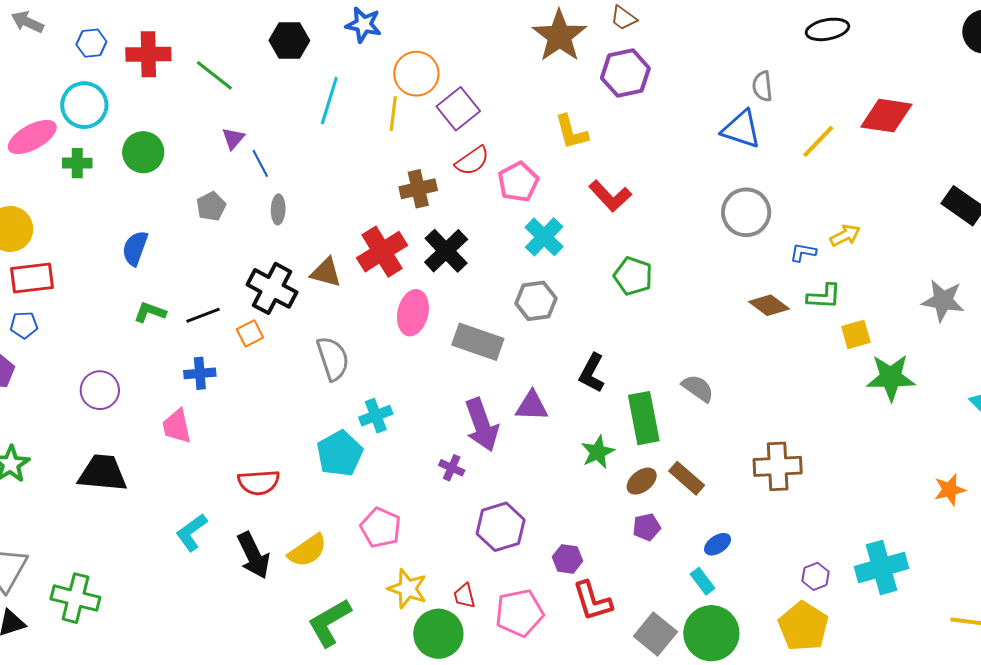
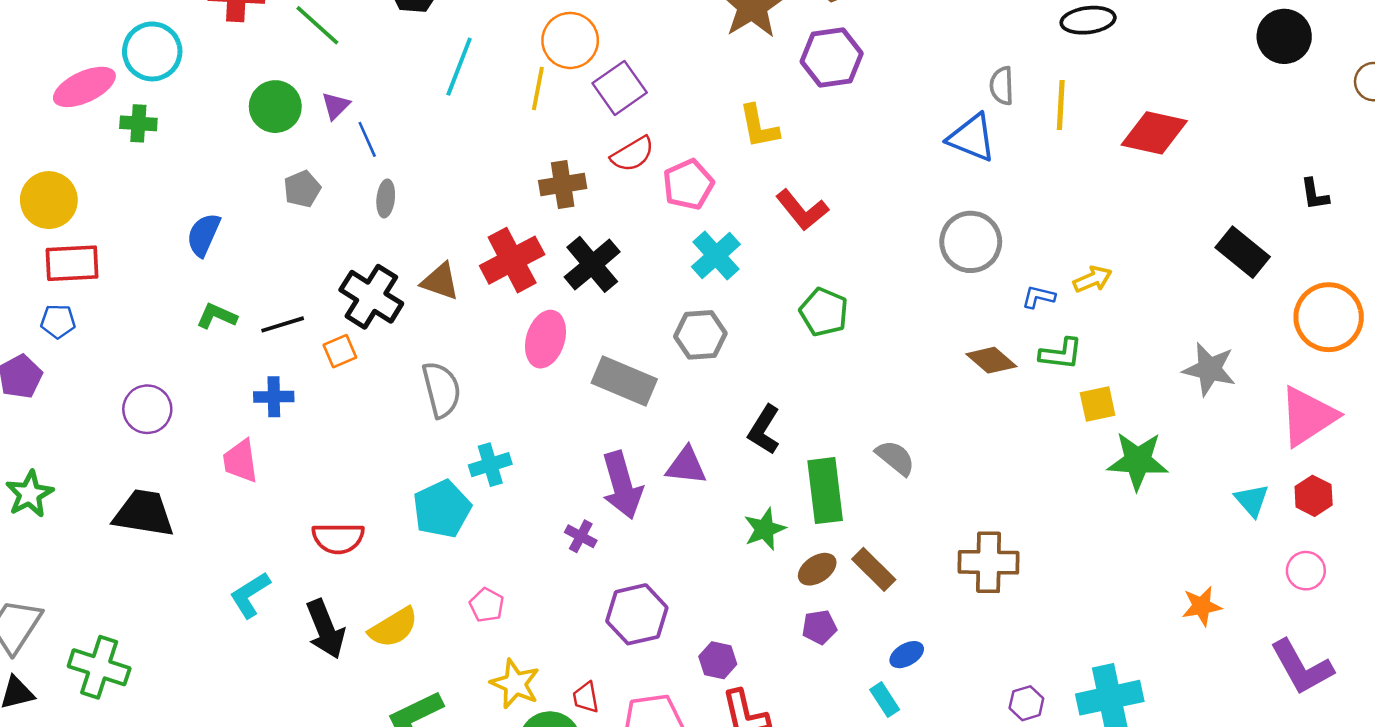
yellow line: (818, 141) -> (1061, 105), moved, turned -45
green circle: (143, 152) -> (275, 107), moved
pink pentagon: (381, 528) -> (487, 605), size x0.7

